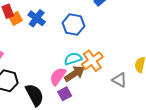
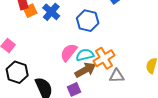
pink semicircle: (58, 76) -> (69, 52), moved
gray triangle: (119, 80) -> (117, 76), moved, turned -35

